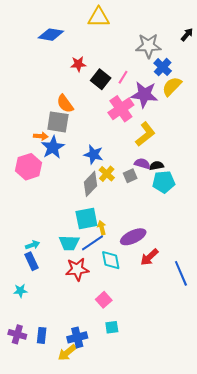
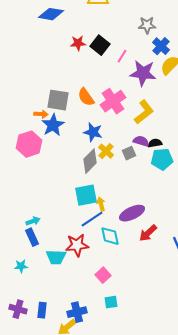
gray star: (148, 46) -> (147, 25), size x0.7
black square: (101, 79) -> (100, 45), moved
orange semicircle: (65, 104) -> (86, 97), moved
pink cross: (121, 109) -> (113, 101), moved
cyan trapezoid: (69, 243) -> (56, 257), moved

